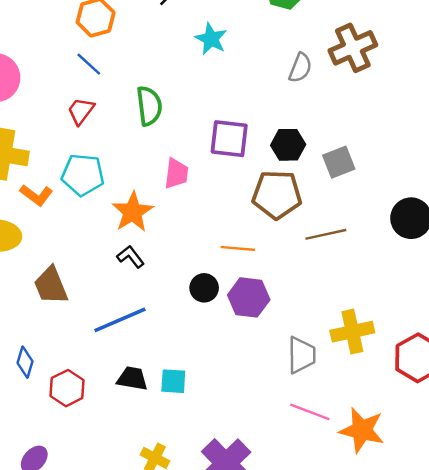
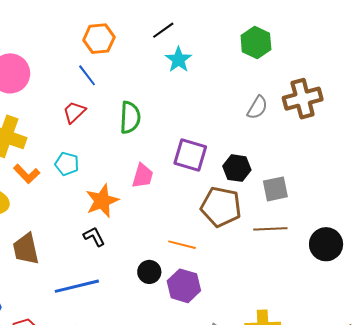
cyan star: (211, 39) -> (178, 60), moved
cyan pentagon: (83, 175) -> (67, 164), size x0.7
brown line: (326, 234) -> (270, 229), moved

